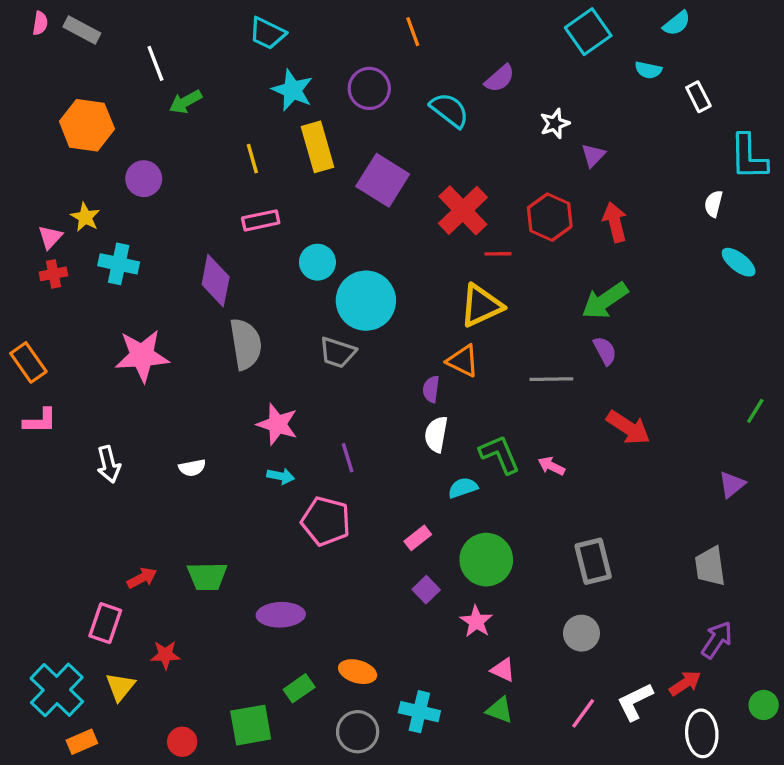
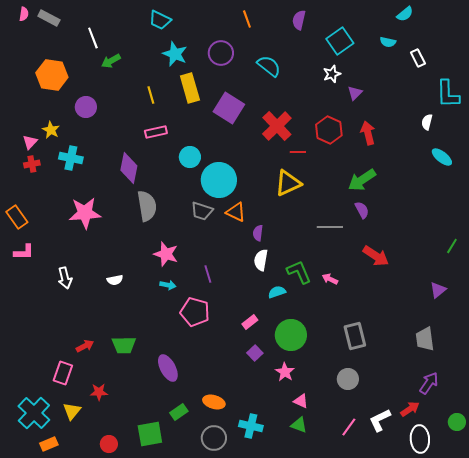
cyan square: (588, 32) -> (340, 41), moved
purple semicircle: (500, 78) -> (299, 20), moved, turned 144
orange triangle: (463, 361) -> (236, 212), moved
purple ellipse: (281, 615) -> (168, 368), turned 64

